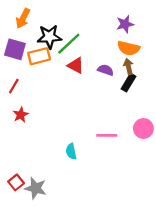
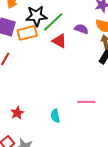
purple semicircle: (106, 70) -> (81, 29), moved
red star: (21, 115) -> (17, 113), moved

